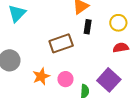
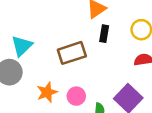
cyan triangle: (17, 13) -> (22, 46), moved

